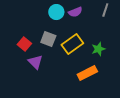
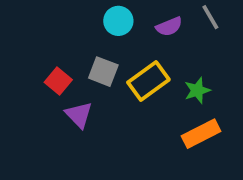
gray line: (105, 10) -> (210, 17), turned -48
purple semicircle: (75, 12) -> (169, 27), moved
orange rectangle: (87, 73) -> (201, 134), moved

